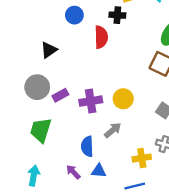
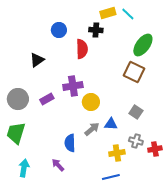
gray circle: (37, 87) -> (18, 99), moved
yellow circle: (123, 99) -> (91, 102), moved
purple cross: (91, 101) -> (73, 86), moved
green trapezoid: (41, 130) -> (16, 133), moved
blue triangle: (99, 171) -> (111, 124), moved

